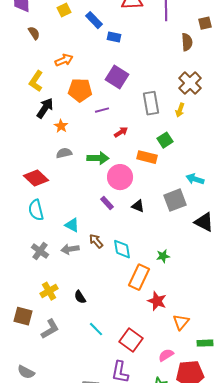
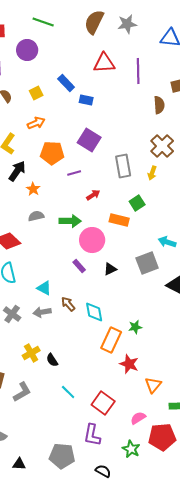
yellow square: (64, 10) -> (36, 93), moved
black triangle: (138, 206) -> (110, 269), turned -48
green star: (163, 256) -> (135, 327), moved
yellow cross: (49, 291) -> (31, 353), moved

